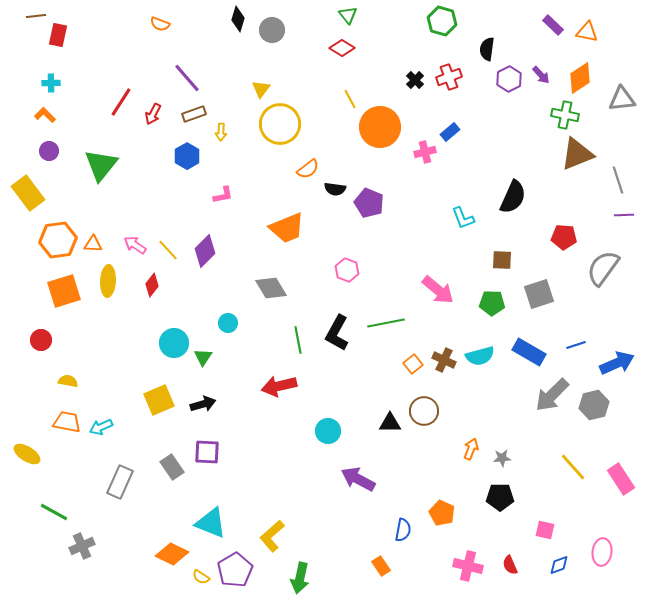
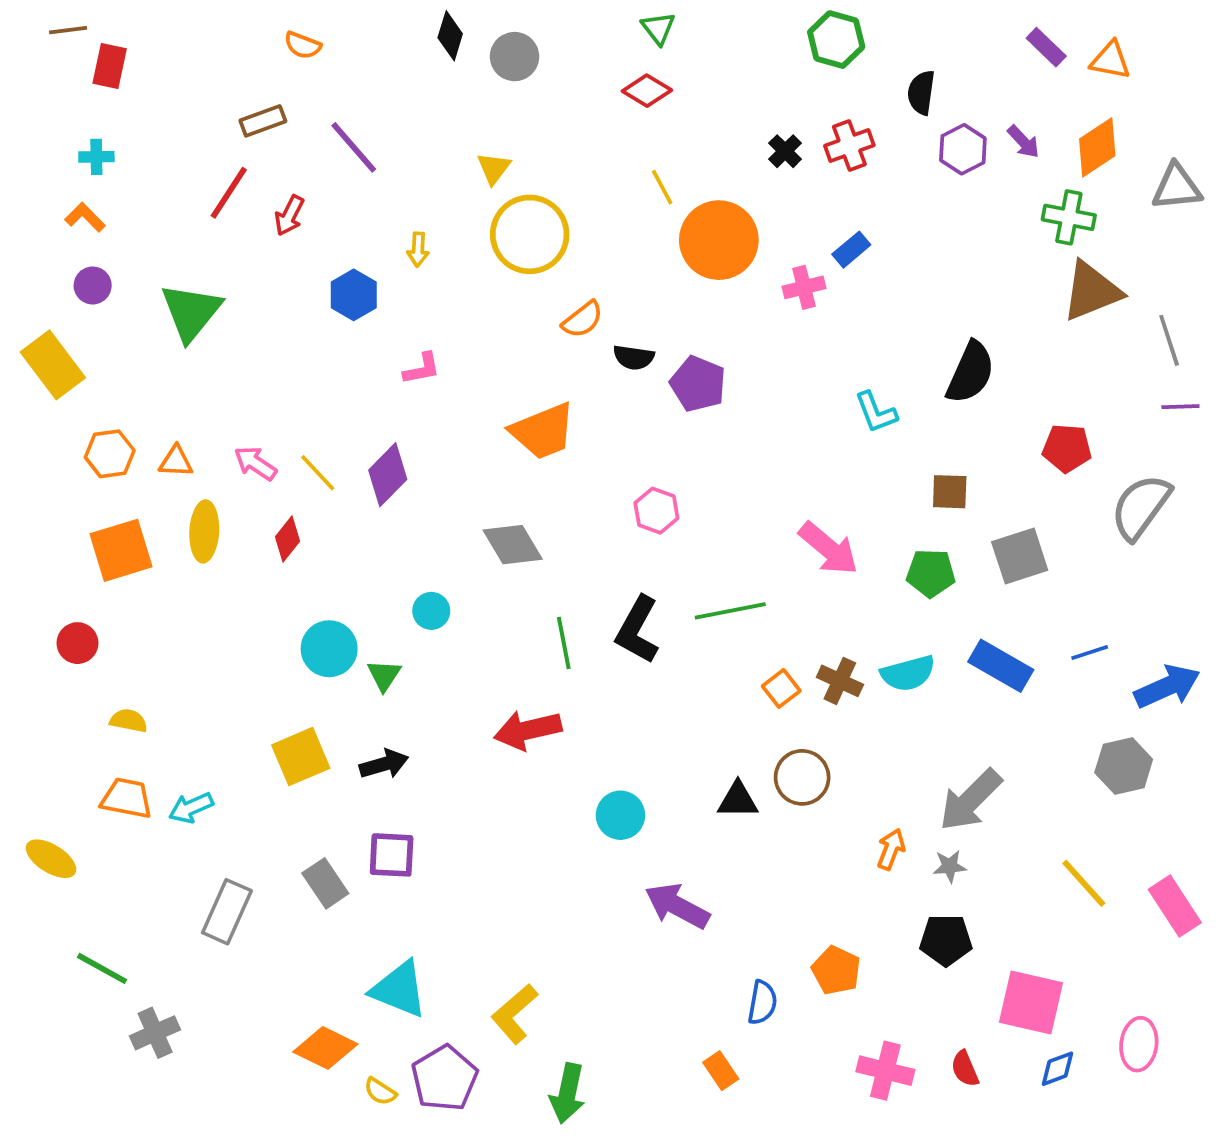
brown rectangle: (194, 114) -> (263, 121), moved
orange hexagon: (58, 240) -> (110, 454), size x0.7
gray arrow: (552, 395) -> (970, 800), moved
pink square: (545, 530) -> (1031, 1003), size x1.8

